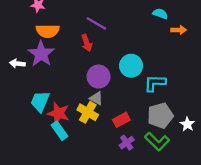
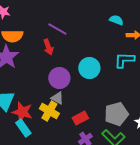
cyan L-shape: (155, 83) -> (124, 60), moved

